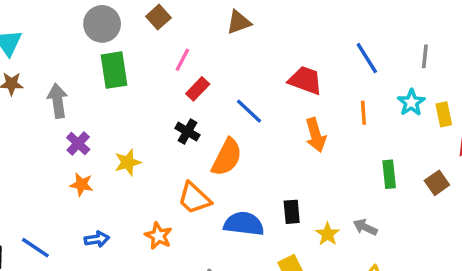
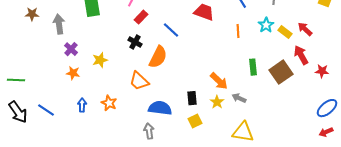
yellow rectangle: (444, 114) -> (285, 32), turned -40
orange arrow: (316, 135) -> (219, 81), moved, turned -30
brown square: (437, 183) -> (281, 72), size x1.6
black rectangle: (292, 212) -> (192, 98), moved
blue semicircle: (244, 224) -> (160, 108), moved
orange star: (158, 236) -> (109, 103), moved
blue arrow: (97, 239) -> (82, 105), turned -80

